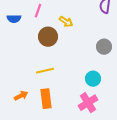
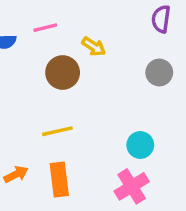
pink line: (38, 11) -> (45, 28), turned 56
gray circle: (104, 47) -> (159, 72), moved

